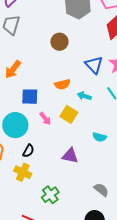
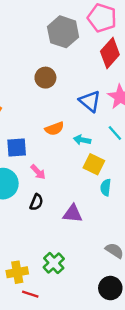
yellow square: (69, 114) -> (94, 164), moved
cyan semicircle: (99, 137) -> (106, 187), turned 88
black semicircle: (28, 151) -> (36, 202), moved
yellow cross: (23, 172) -> (17, 272), moved, turned -30

